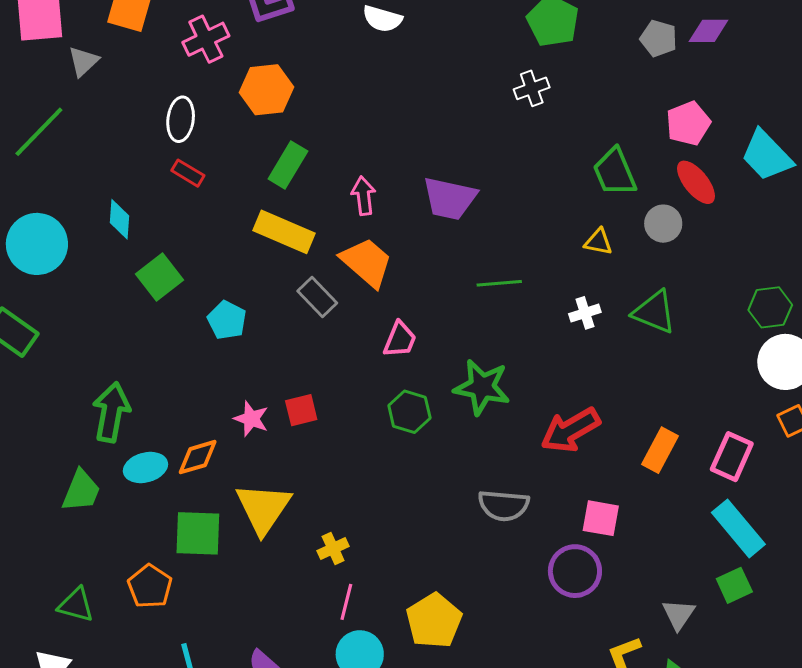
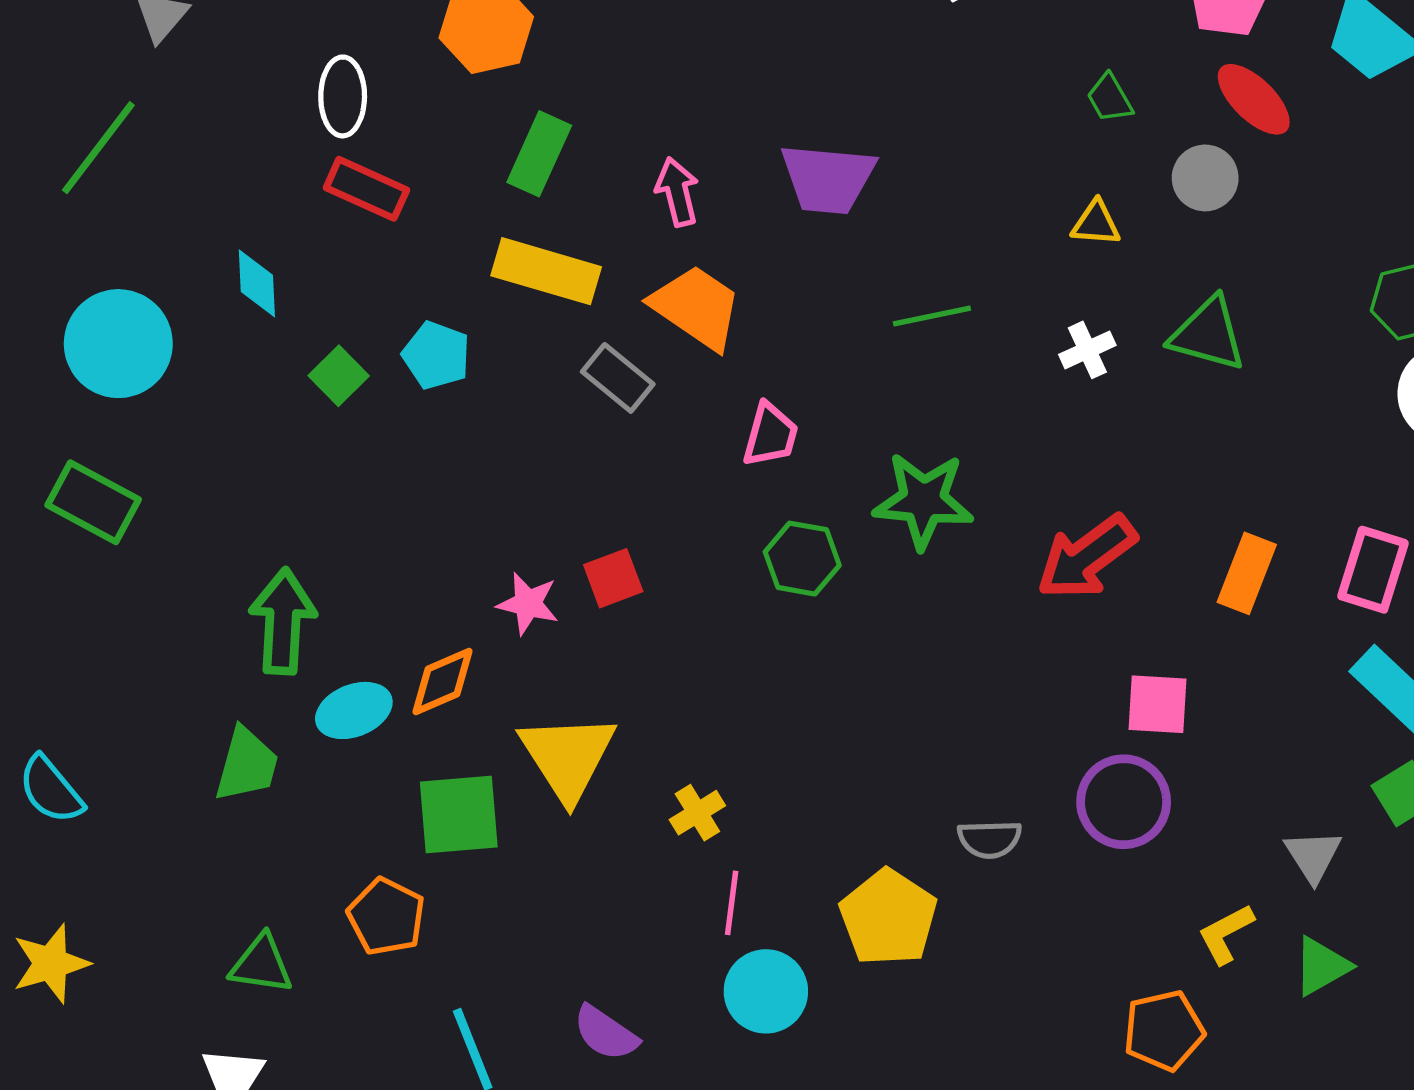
green trapezoid: (615, 172) -> (1110, 98), size x0.6
red rectangle: (188, 173) -> (366, 189), size x1.4
green square: (159, 277) -> (339, 376), size x0.7
cyan pentagon: (227, 320) -> (436, 355), moved
gray semicircle: (504, 505) -> (990, 839), moved, size x0.7

